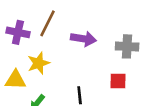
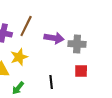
gray cross: (127, 46) -> (77, 44), moved

